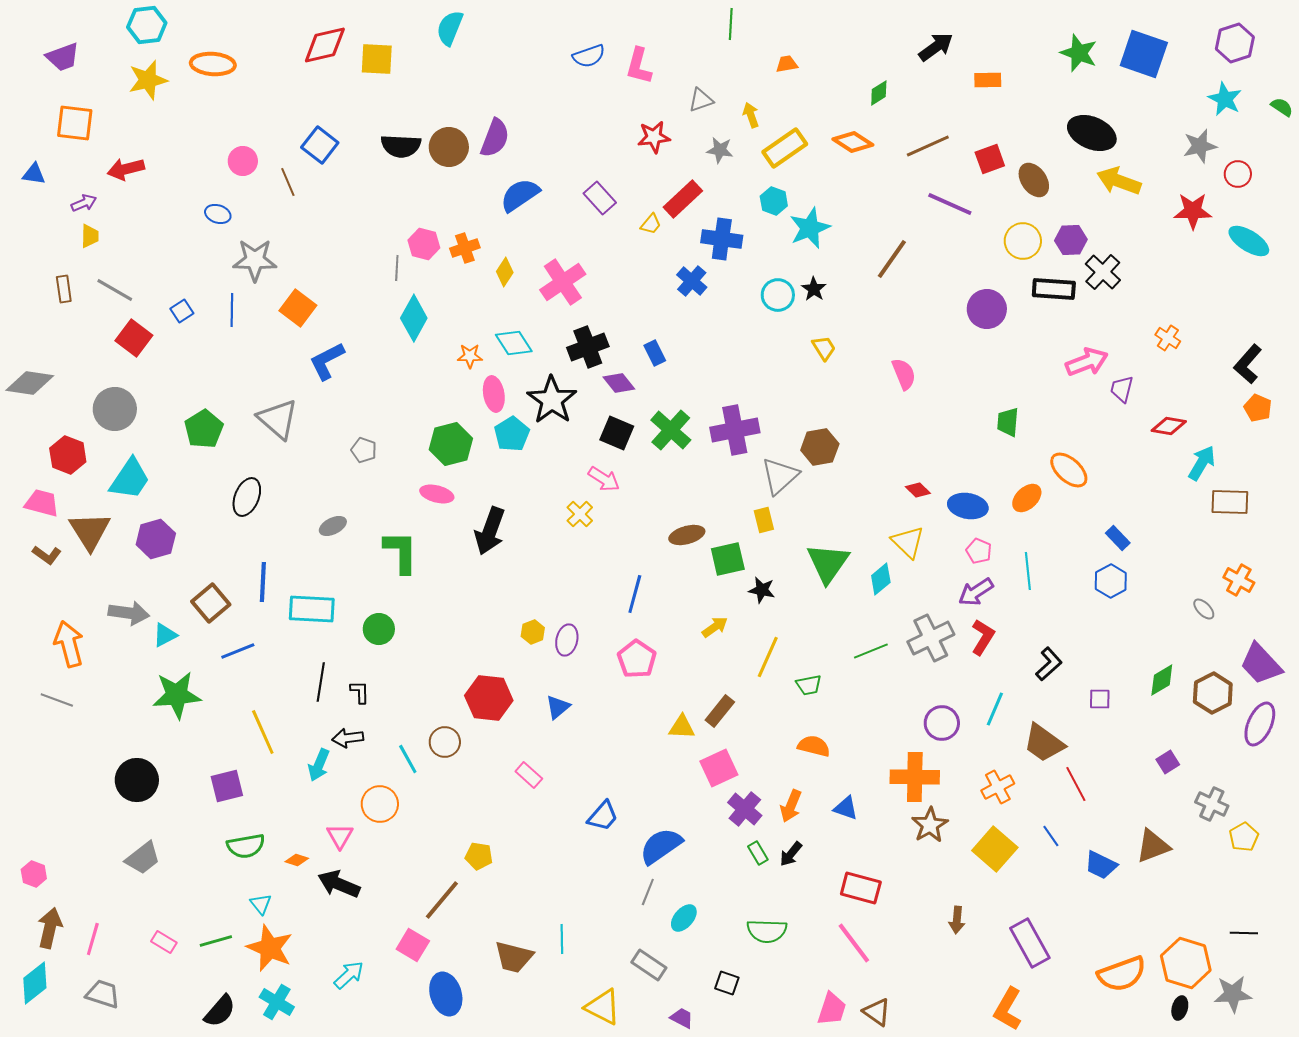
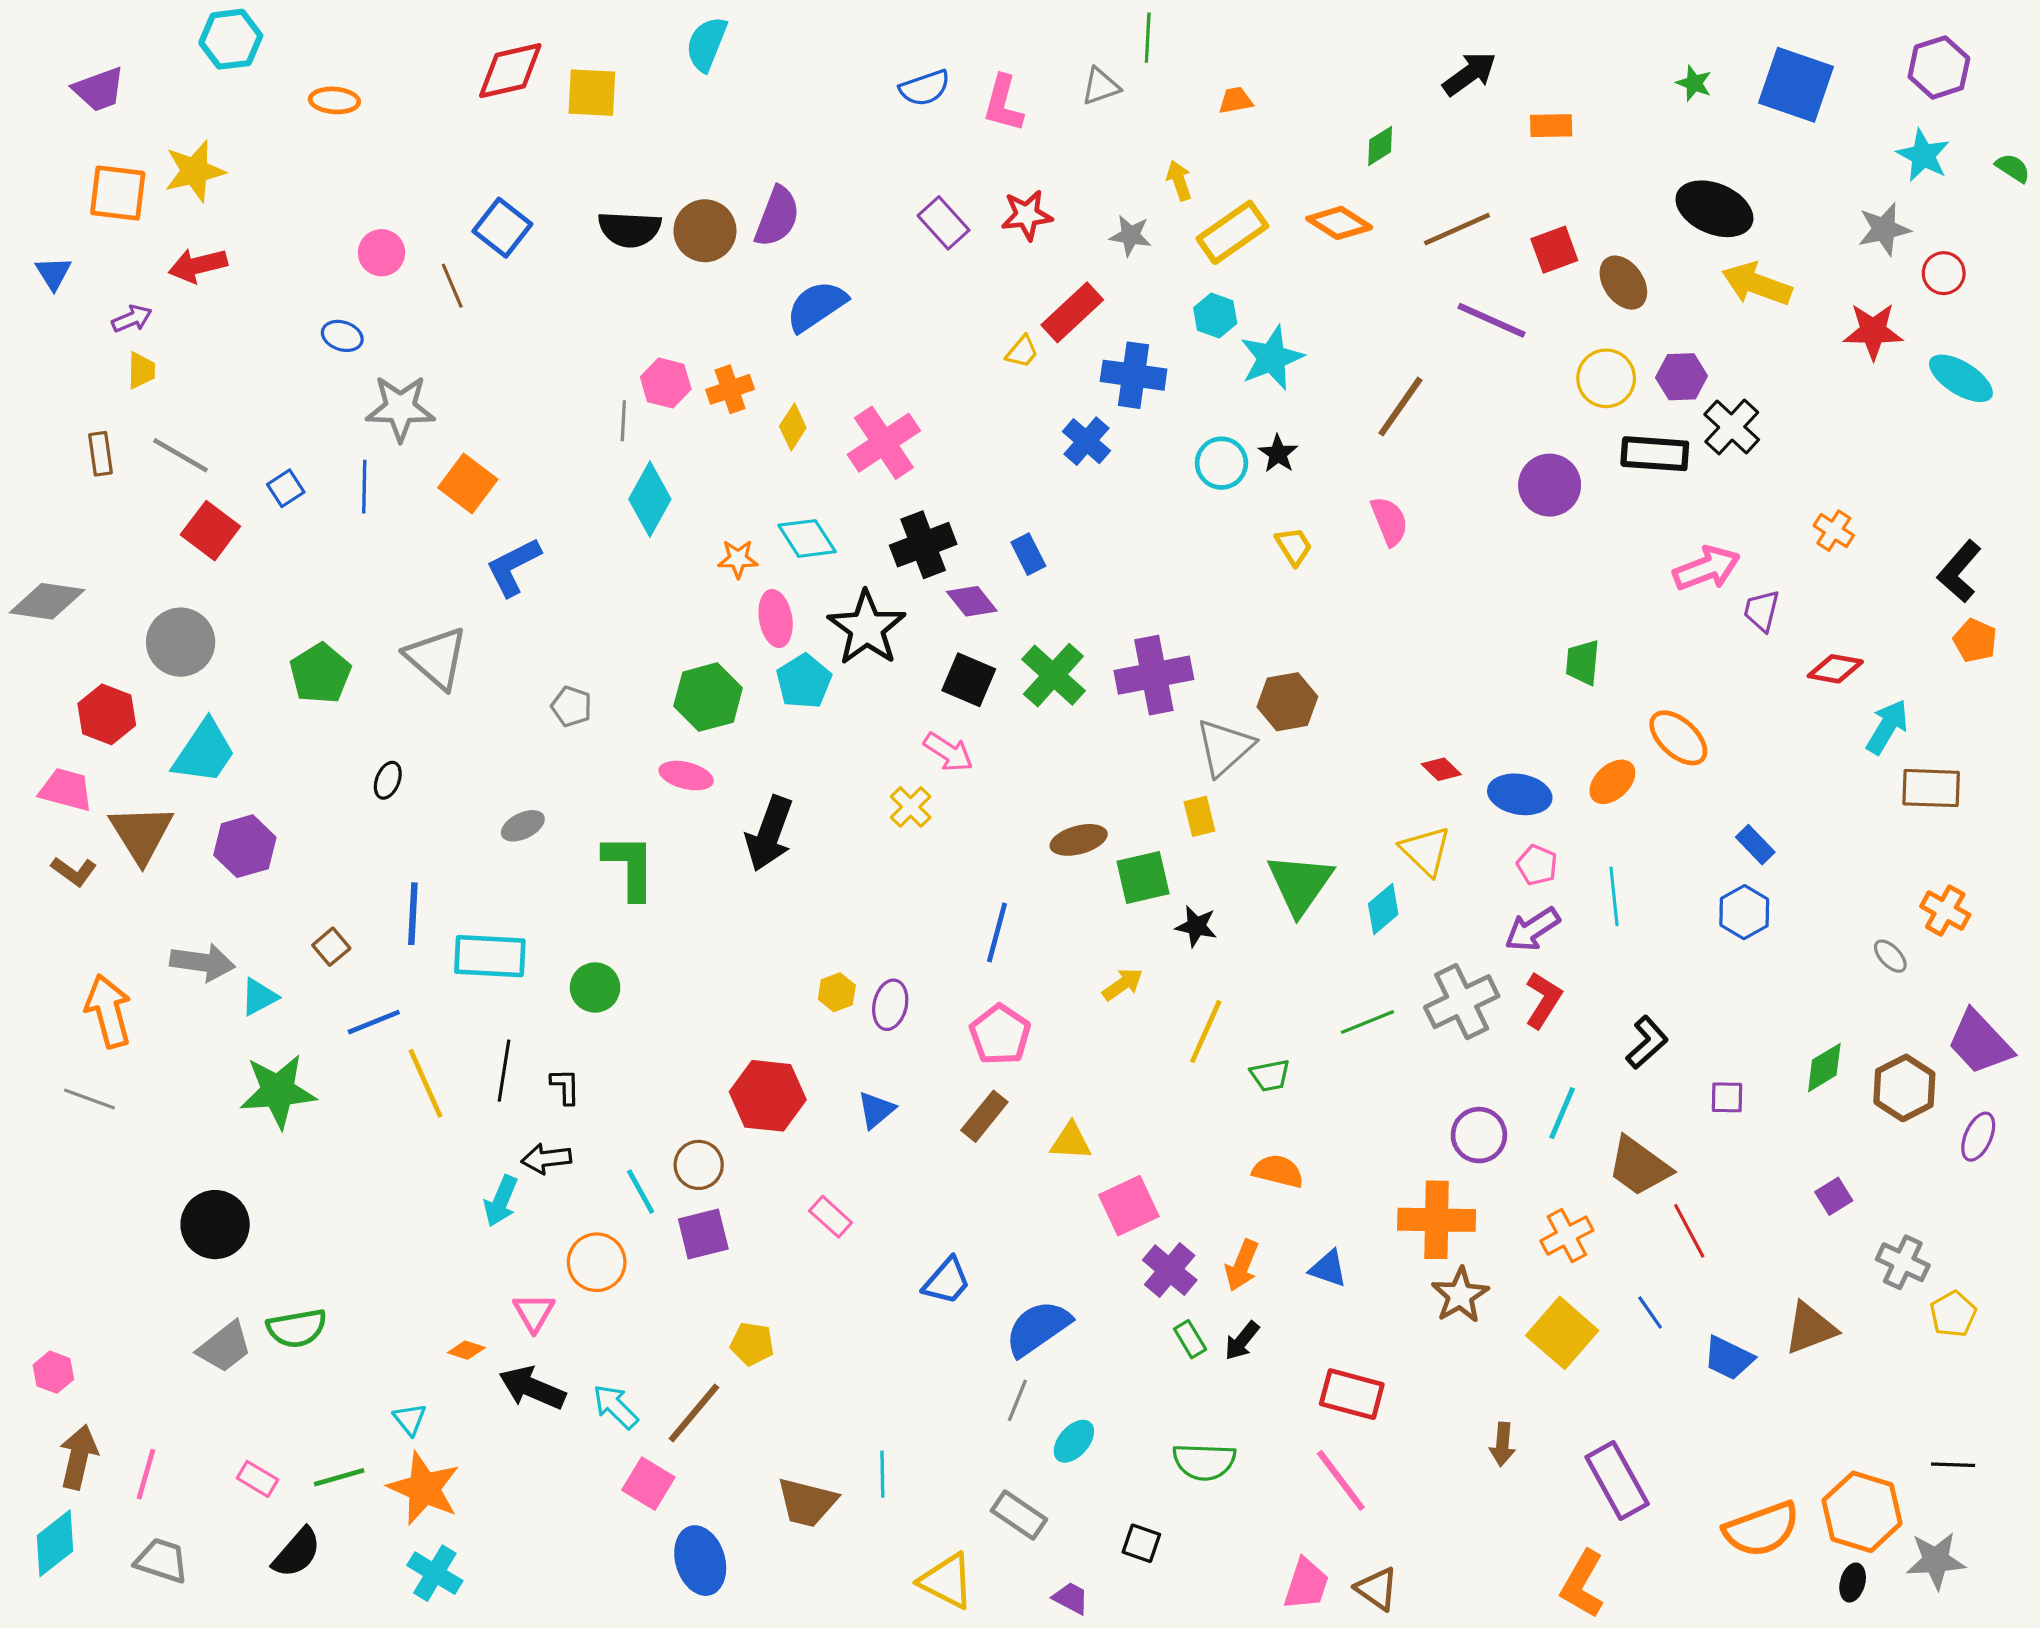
green star: (1079, 53) -> (1694, 83), size x0.6
orange ellipse: (213, 64) -> (334, 100), size x0.7
yellow star: (148, 80) -> (195, 171), moved
gray triangle: (701, 100) -> (1101, 86), moved
blue triangle: (34, 174) -> (53, 273), turned 50
purple rectangle: (600, 198) -> (944, 223), moved
pink semicircle: (904, 374) -> (1389, 521), moved
black ellipse: (247, 497) -> (388, 780), size x0.6
brown square: (211, 603) -> (331, 947), size x0.6
brown rectangle: (720, 711) -> (984, 1116), moved
purple ellipse: (1260, 724) -> (1978, 1137), size x0.7
yellow line: (263, 732) -> (425, 1083), moved
purple square: (227, 786) -> (703, 1234), moved
green semicircle: (246, 846) -> (297, 1328), moved
cyan arrow: (349, 975) -> (615, 1407), moved, turned -92
black semicircle: (220, 1011) -> (297, 1553), moved

